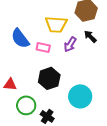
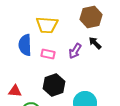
yellow trapezoid: (56, 24) -> (47, 25), moved
blue semicircle: (20, 38) -> (25, 45), turned 35

